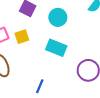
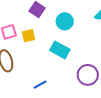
blue line: (40, 86) -> (40, 85), turned 32

